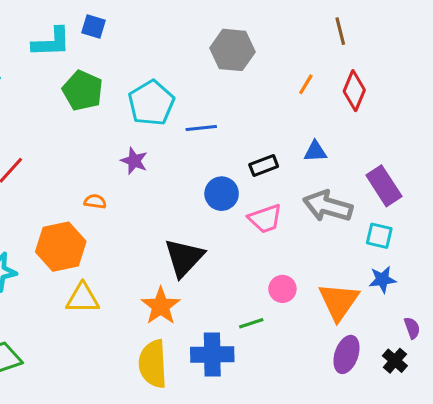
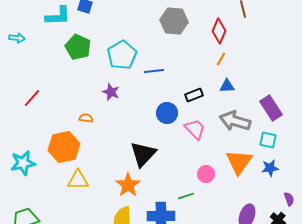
orange line: (306, 84) -> (221, 59), moved
red diamond: (354, 91) -> (219, 31), moved
pink trapezoid: (265, 219) -> (195, 129), turned -115
orange triangle: (339, 301) -> (239, 162), moved

